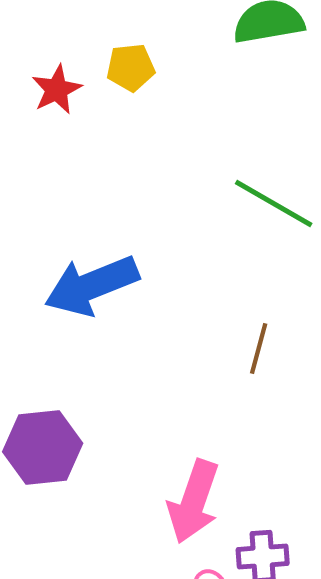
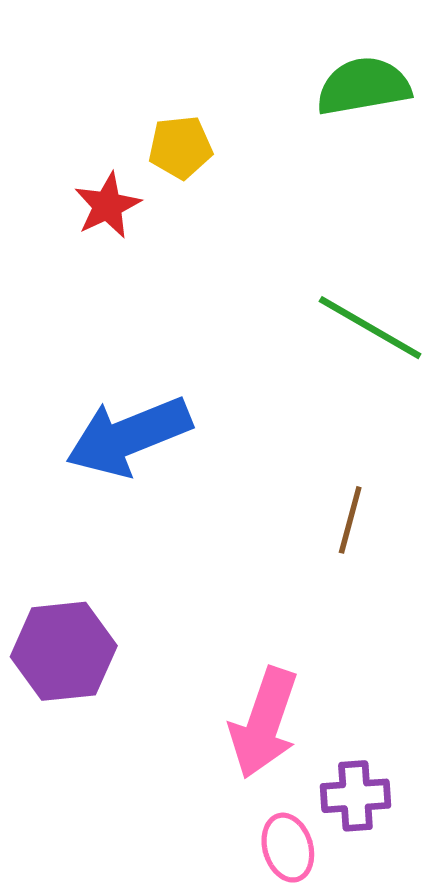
red star: (57, 90) -> (107, 206), moved

